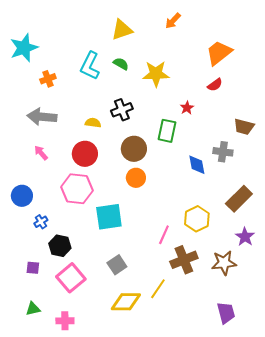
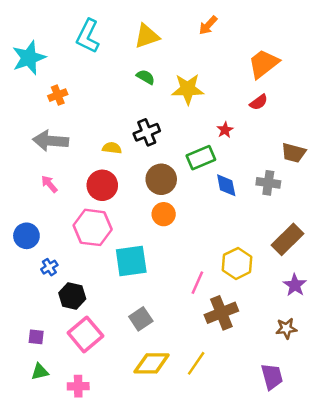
cyan L-shape: (90, 66) -> (88, 36), moved
green rectangle: (167, 131) -> (201, 158), turned 55
blue diamond: (197, 165) -> (226, 185), moved
brown star: (224, 263) -> (286, 328), moved, size x0.7
purple square: (33, 268) -> (36, 337), moved
yellow line: (158, 289) -> (196, 363), moved

